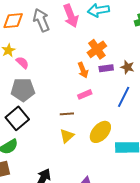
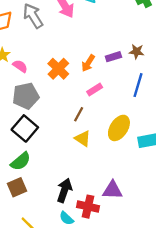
orange cross: (97, 49) -> (58, 69), moved
orange arrow: (83, 70) -> (88, 63), turned 63
brown line: (67, 114) -> (79, 114), turned -48
yellow triangle: (67, 136) -> (83, 139), turned -35

